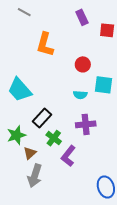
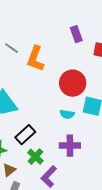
gray line: (24, 12) -> (12, 48), moved
red circle: (83, 64) -> (73, 83), size x1.6

